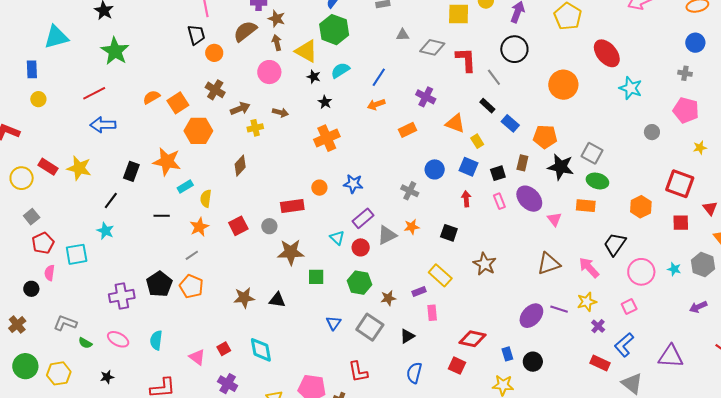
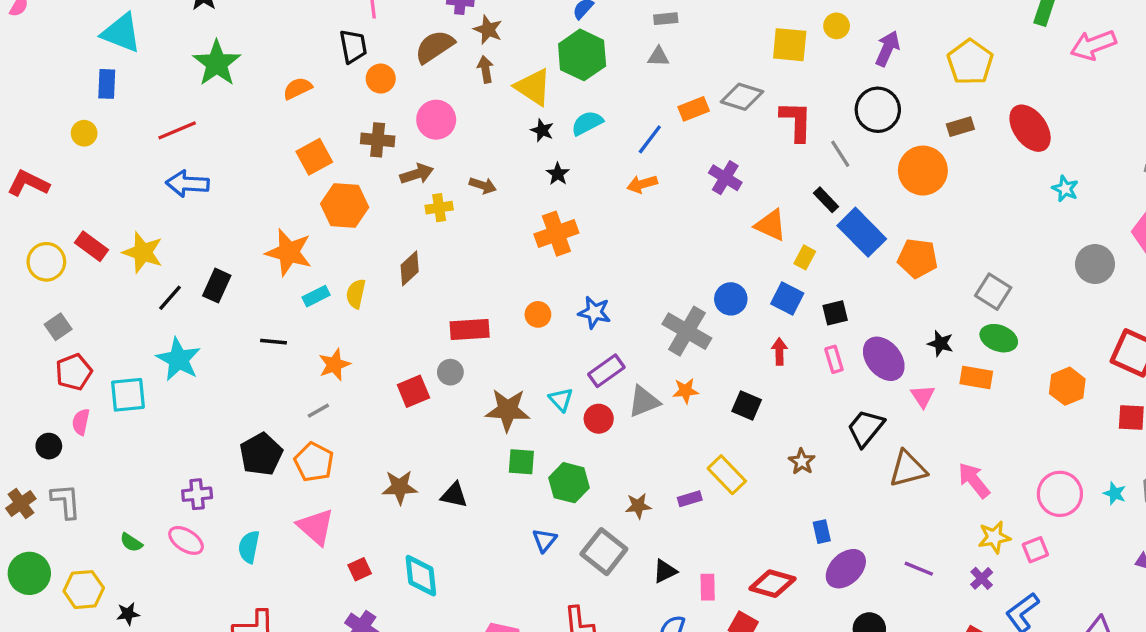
gray triangle: (403, 35) -> (658, 57), moved
cyan triangle: (56, 37) -> (121, 33), turned 32
blue rectangle: (32, 69) -> (107, 84), moved
pink circle: (269, 72) -> (436, 120), moved
orange circle: (563, 85) -> (923, 171), moved
cyan star: (631, 88) -> (1065, 189), size x0.7
brown cross: (215, 90) -> (378, 140), turned -30
orange semicircle: (151, 97) -> (298, 88), moved
blue rectangle: (510, 123) -> (862, 232), size x1.6
orange rectangle: (408, 130) -> (694, 109), moved
gray circle: (652, 132) -> (1095, 264), size x1.5
yellow rectangle: (477, 141) -> (805, 257), turned 56
brown rectangle: (522, 163) -> (960, 127), moved, turned 56
black star: (561, 167) -> (941, 343), moved, size x0.6
black rectangle: (131, 171) -> (217, 286), moved
gray cross: (410, 191) -> (687, 331), size x1.6
yellow semicircle: (206, 199) -> (356, 294), moved
black line: (111, 200) -> (170, 298), moved
red rectangle: (292, 206) -> (470, 329), moved
red square: (238, 226) -> (413, 391), moved
cyan star: (105, 231) -> (179, 359), size x1.5
black trapezoid: (615, 244) -> (866, 428), moved
brown star: (291, 252) -> (508, 410), moved
brown star: (485, 264) -> (802, 461), size x0.7
green hexagon: (359, 283) -> (569, 483), moved
purple cross: (122, 296) -> (197, 494), moved, size x0.7
yellow star: (587, 302) -> (994, 537), moved
purple line: (559, 309) -> (919, 569), moved
pink rectangle: (432, 313) -> (708, 587), moved
purple ellipse: (531, 316) -> (846, 569), moved
gray L-shape: (65, 323) -> (66, 501), moved, turned 60
blue rectangle: (507, 354) -> (822, 532), moved
pink triangle: (197, 357) -> (316, 527), moved, size x1.4
black star: (107, 377) -> (128, 614), moved

